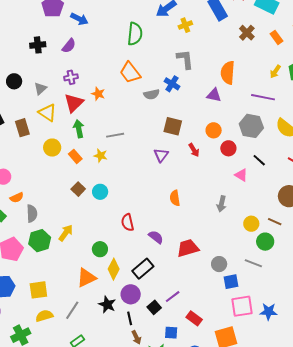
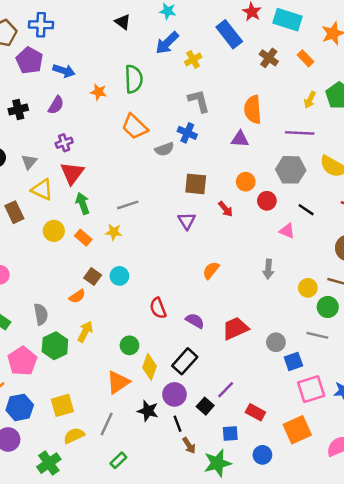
orange star: (98, 94) -> (99, 92), moved
orange semicircle: (17, 198) -> (77, 296), moved
orange semicircle: (175, 198) -> (211, 270), turned 56

